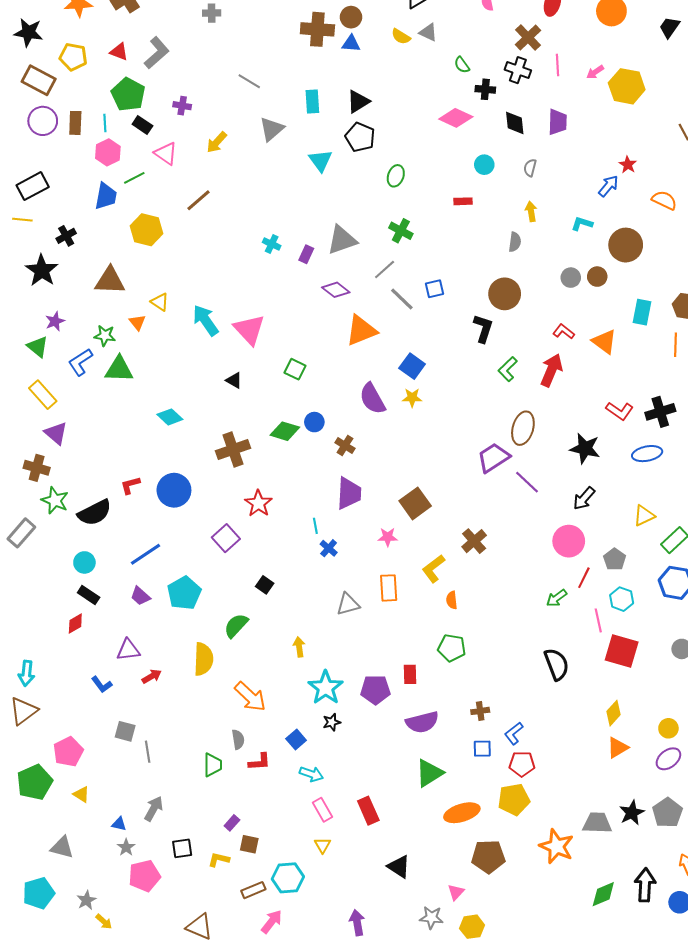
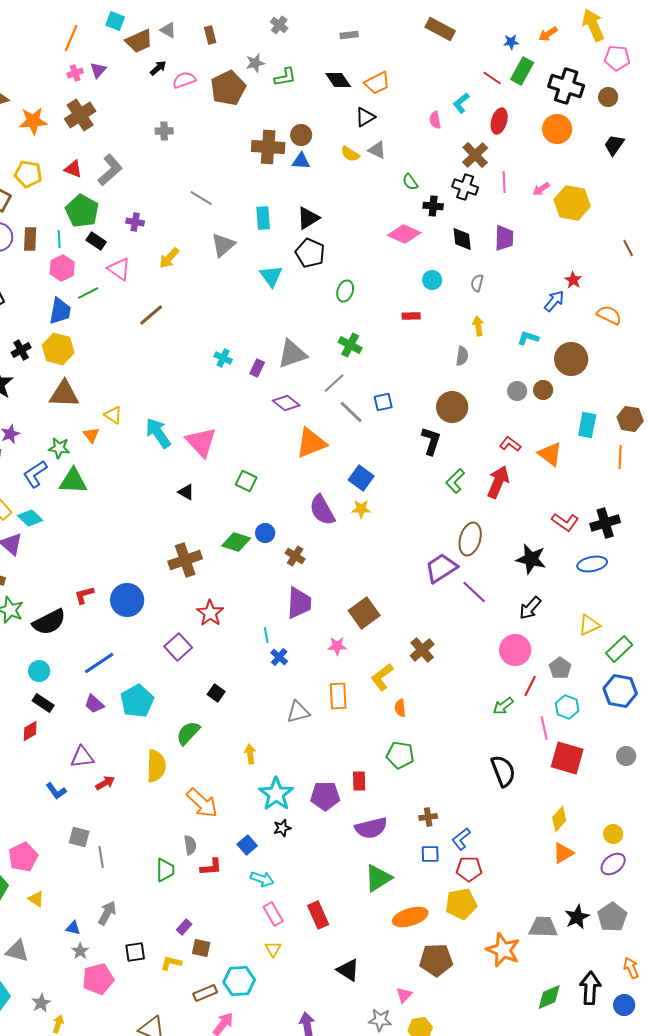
yellow hexagon: (147, 230) -> (58, 349), moved
cyan diamond: (170, 417) -> (30, 518), moved
yellow arrow: (104, 922) -> (58, 1024), turned -114

